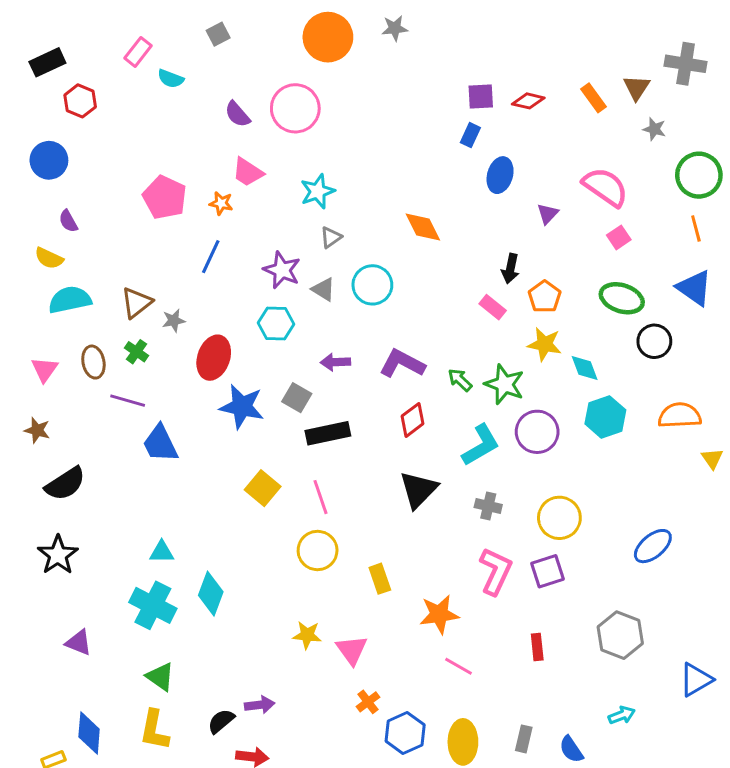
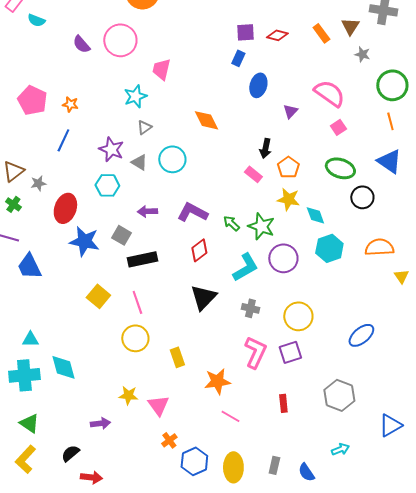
pink trapezoid: (248, 172) -> (161, 69), moved, turned 70
cyan diamond: (211, 594) -> (63, 367), turned -36
cyan cross: (153, 605) -> (24, 375), turned -32
purple arrow: (260, 705) -> (100, 423), moved
yellow L-shape: (154, 730) -> (25, 459), turned 32

